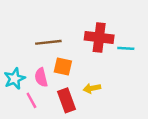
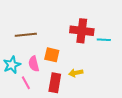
brown line: (48, 42) -> (26, 35), moved
red rectangle: (67, 100) -> (55, 83), turned 30

